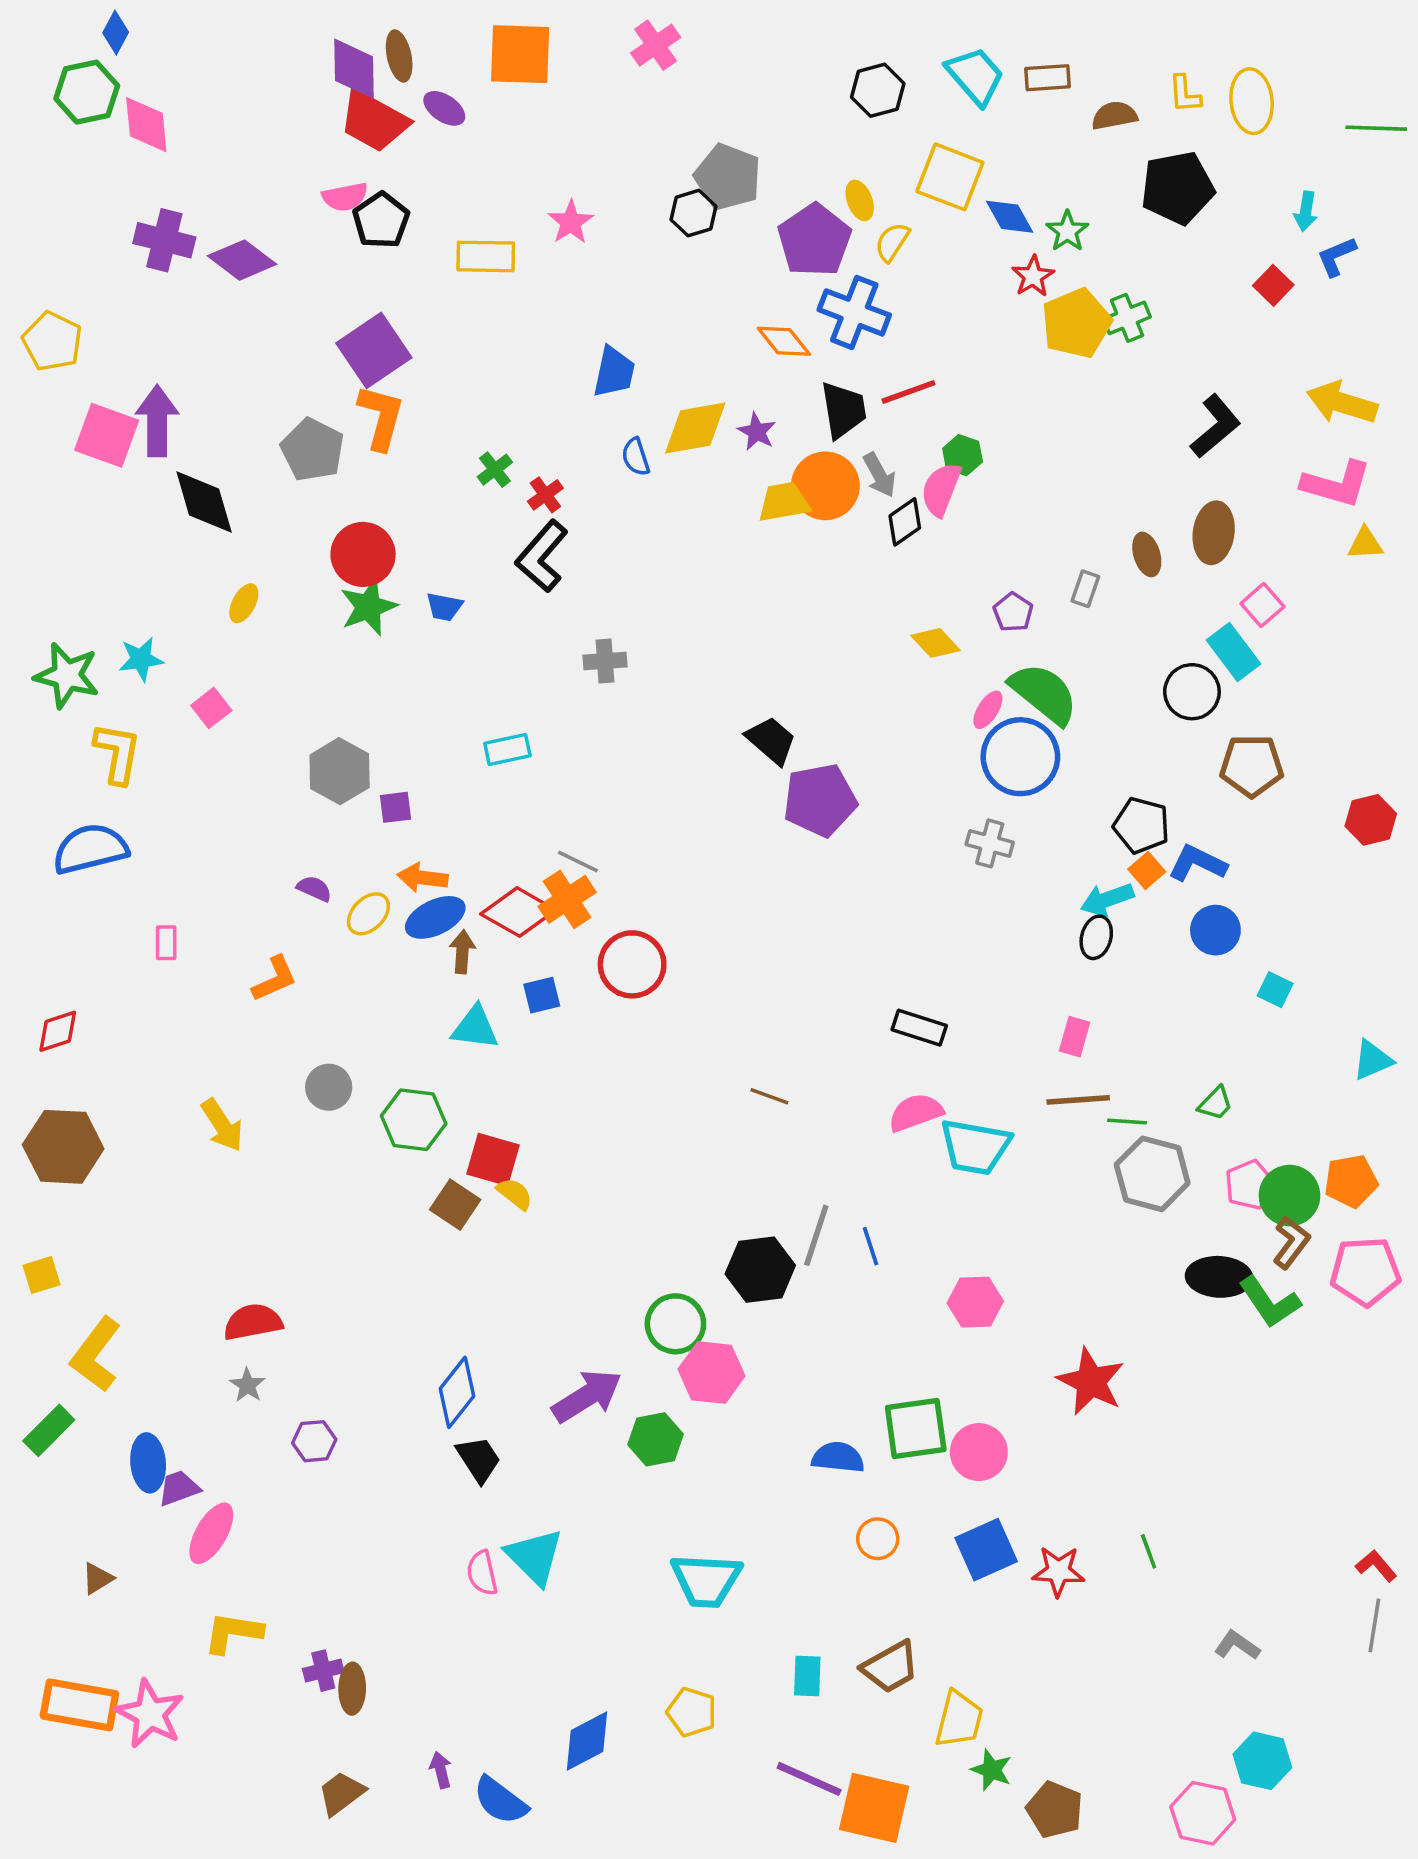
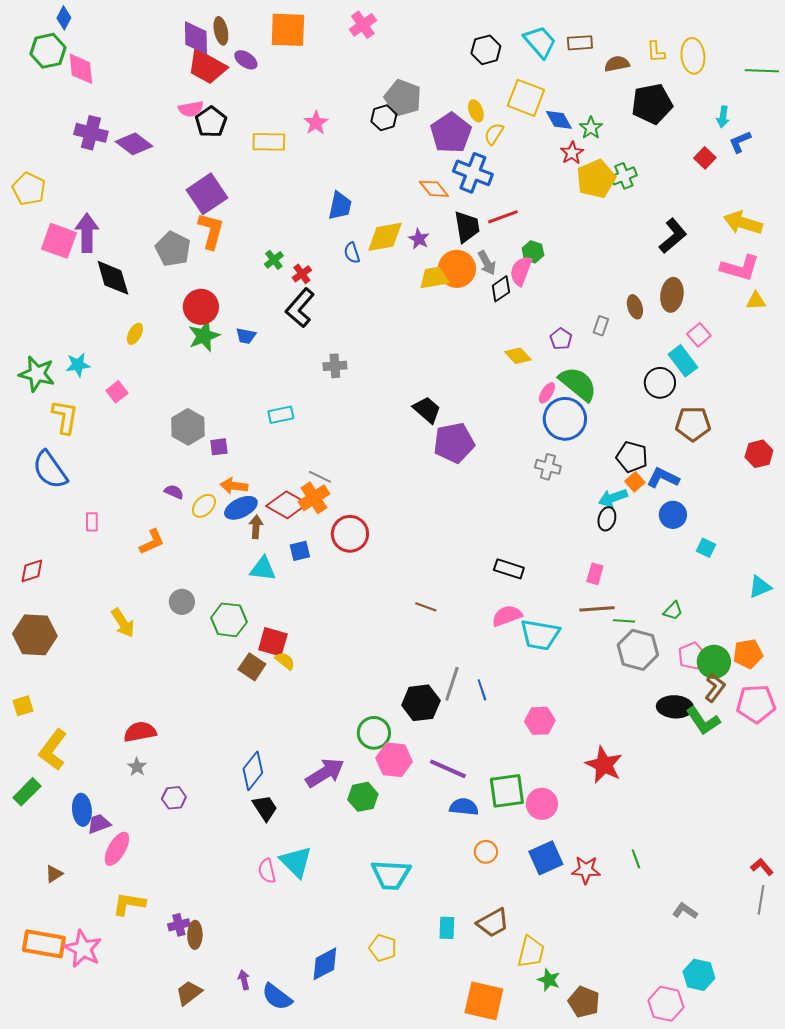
blue semicircle: (90, 849) -> (50, 470), turned -111
purple line: (809, 1779) -> (448, 769), moved

